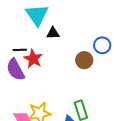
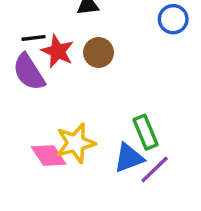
brown circle: (84, 60) -> (99, 52), moved

